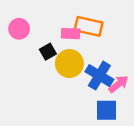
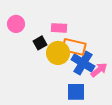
orange rectangle: (89, 26) -> (74, 47), moved
blue square: (107, 110) -> (76, 92), moved

